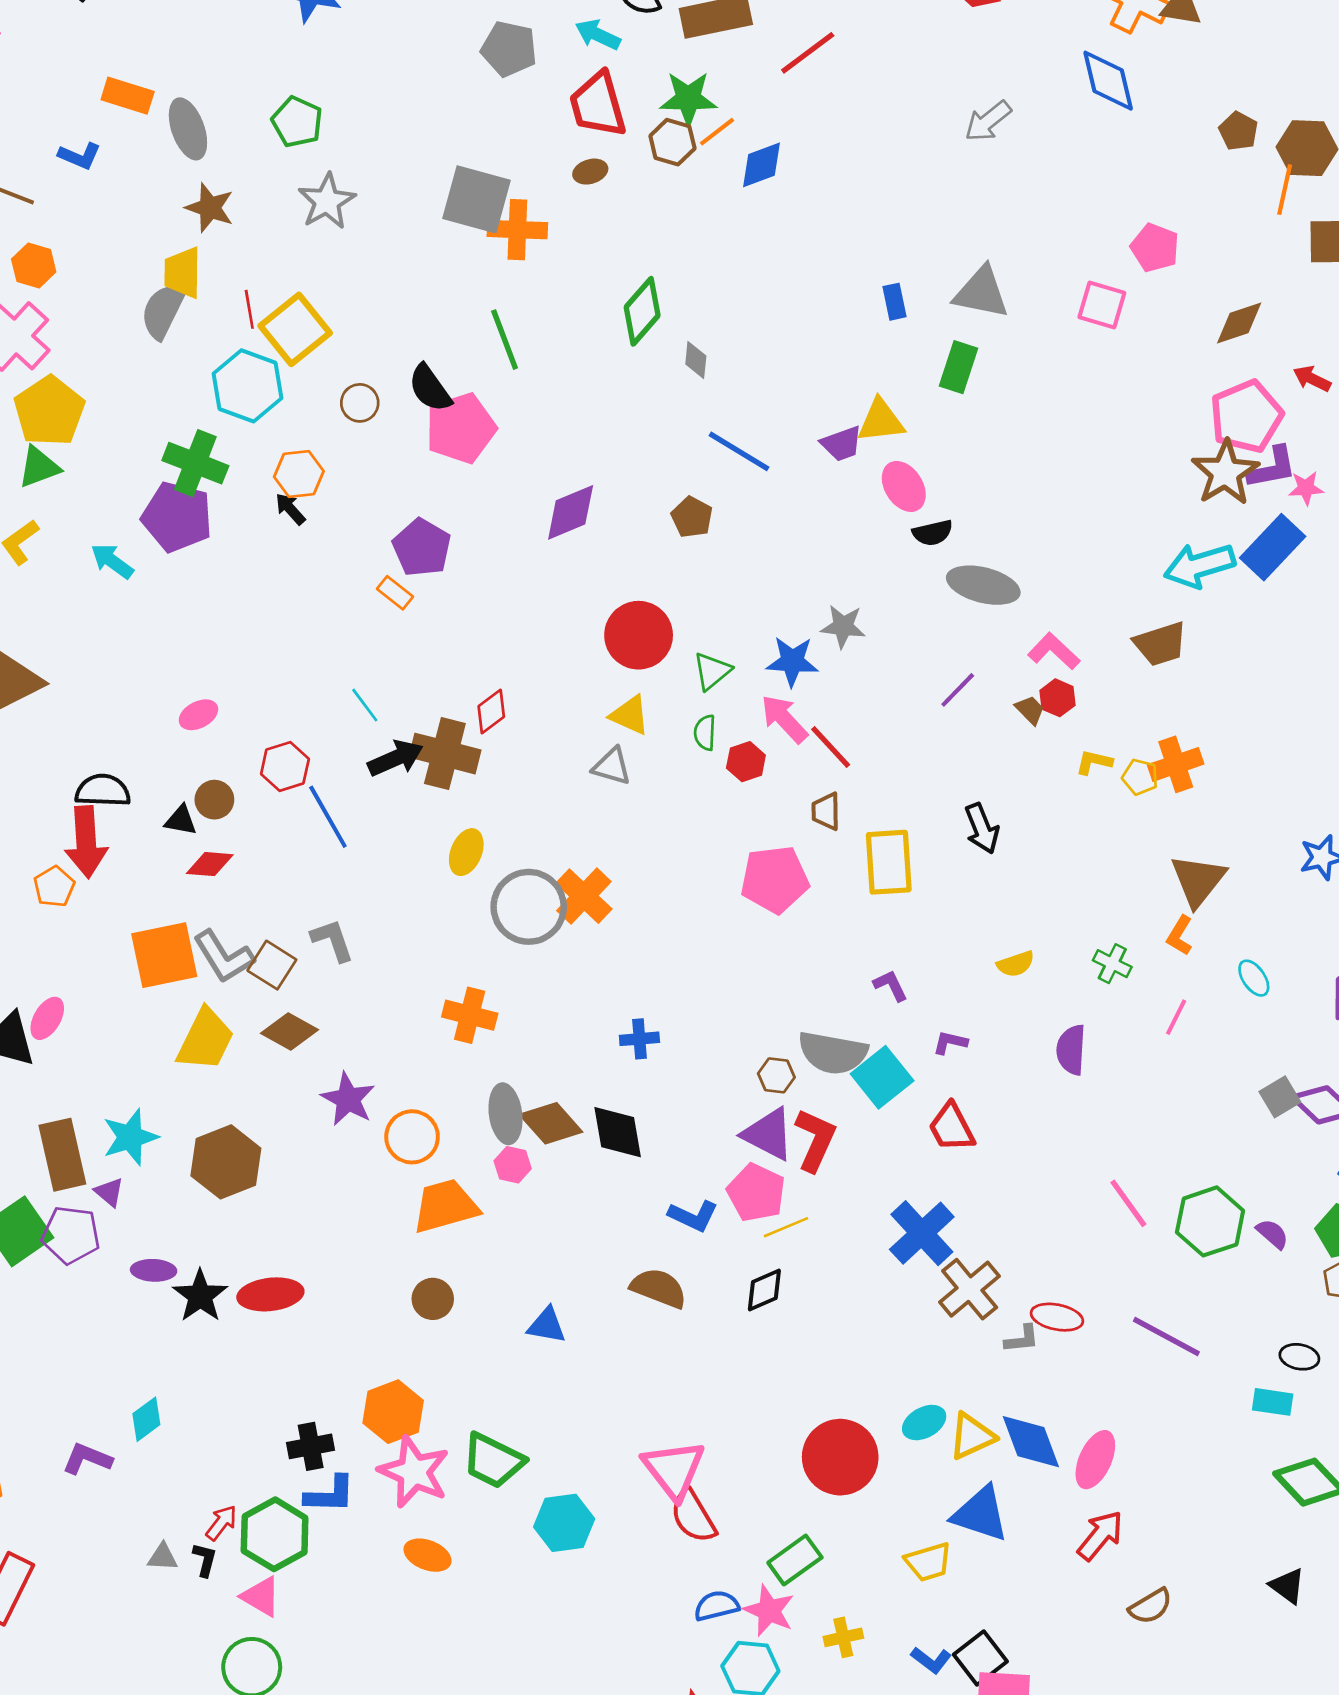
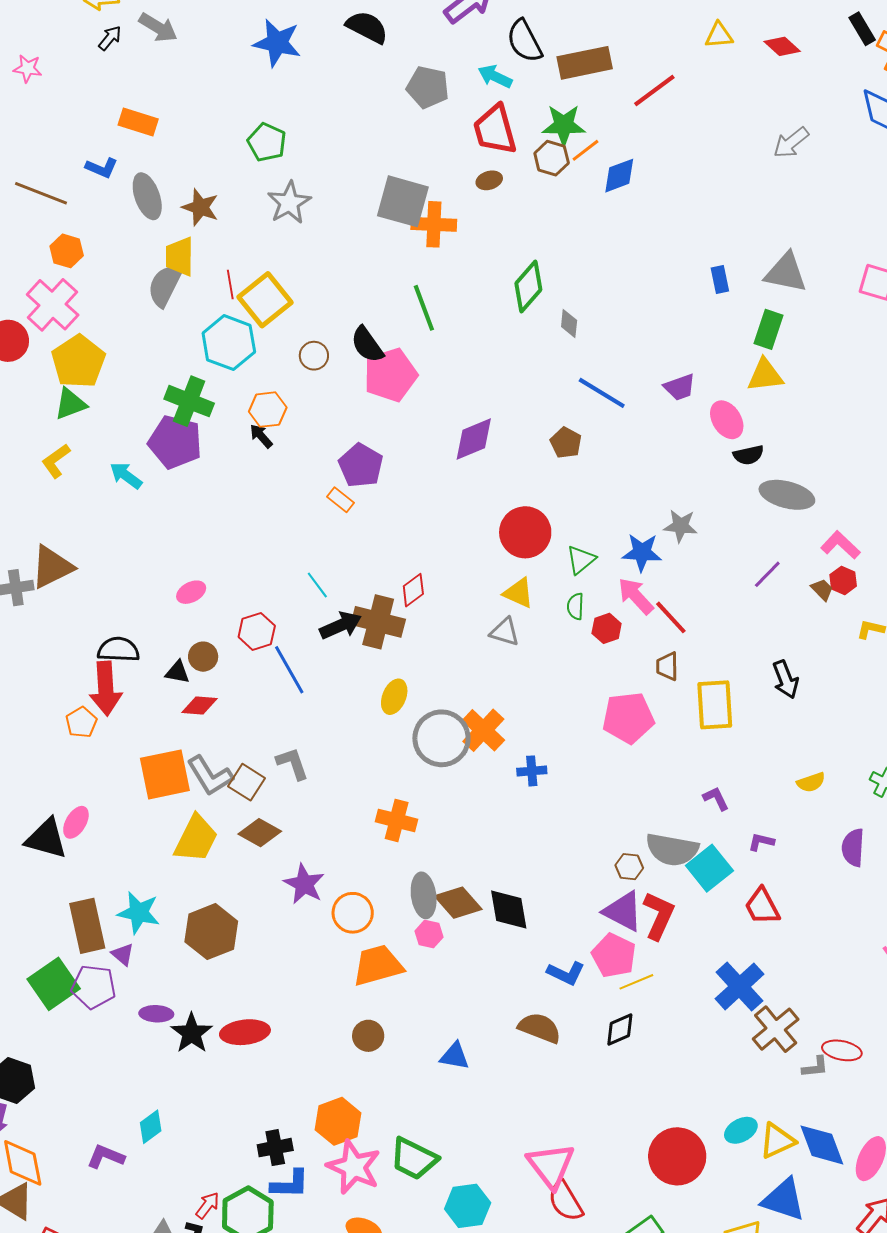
gray ellipse: (188, 129) -> (147, 196), moved
yellow triangle: (881, 421) -> (765, 375), moved
blue cross: (639, 1039) -> (532, 771), moved
cyan star: (130, 1137) -> (139, 913), turned 30

